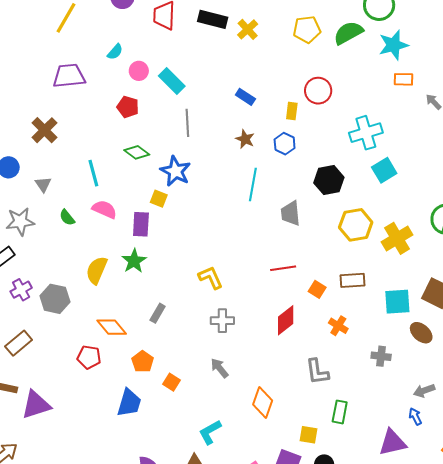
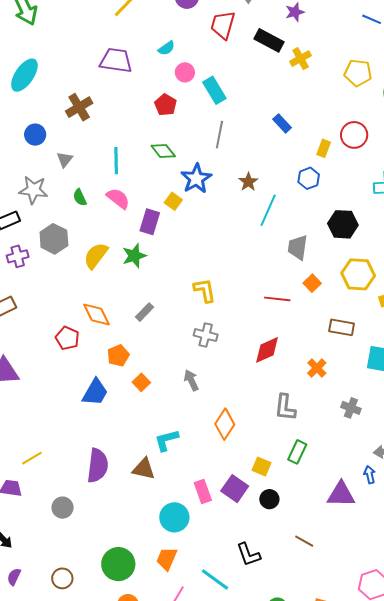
brown star: (245, 139) -> (248, 182), moved
orange square: (317, 289) -> (312, 283), moved
gray hexagon: (55, 299) -> (54, 239), moved

